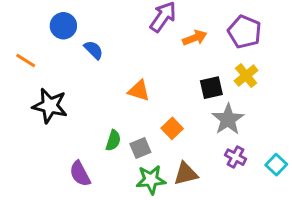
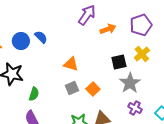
blue circle: (63, 26) -> (21, 41), moved
purple pentagon: (245, 32) -> (141, 25), turned 30
green semicircle: (113, 140) -> (34, 94), moved
gray square: (140, 148) -> (72, 88), moved

